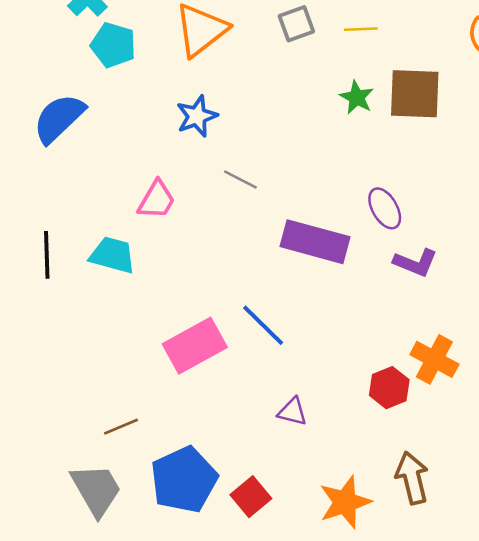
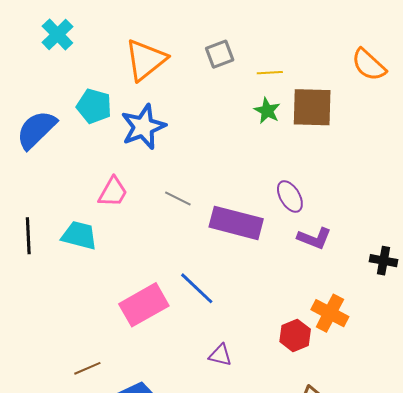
yellow line: (361, 29) -> (270, 73), moved
cyan pentagon: (113, 45) -> (94, 106), moved
blue star: (197, 116) -> (143, 127), size x1.4
gray line: (240, 180) -> (178, 198), moved

